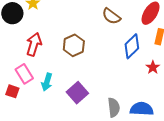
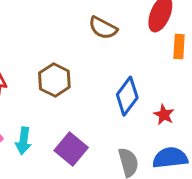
blue diamond: (132, 46) -> (127, 96), moved
red star: (153, 67) -> (164, 115), moved

